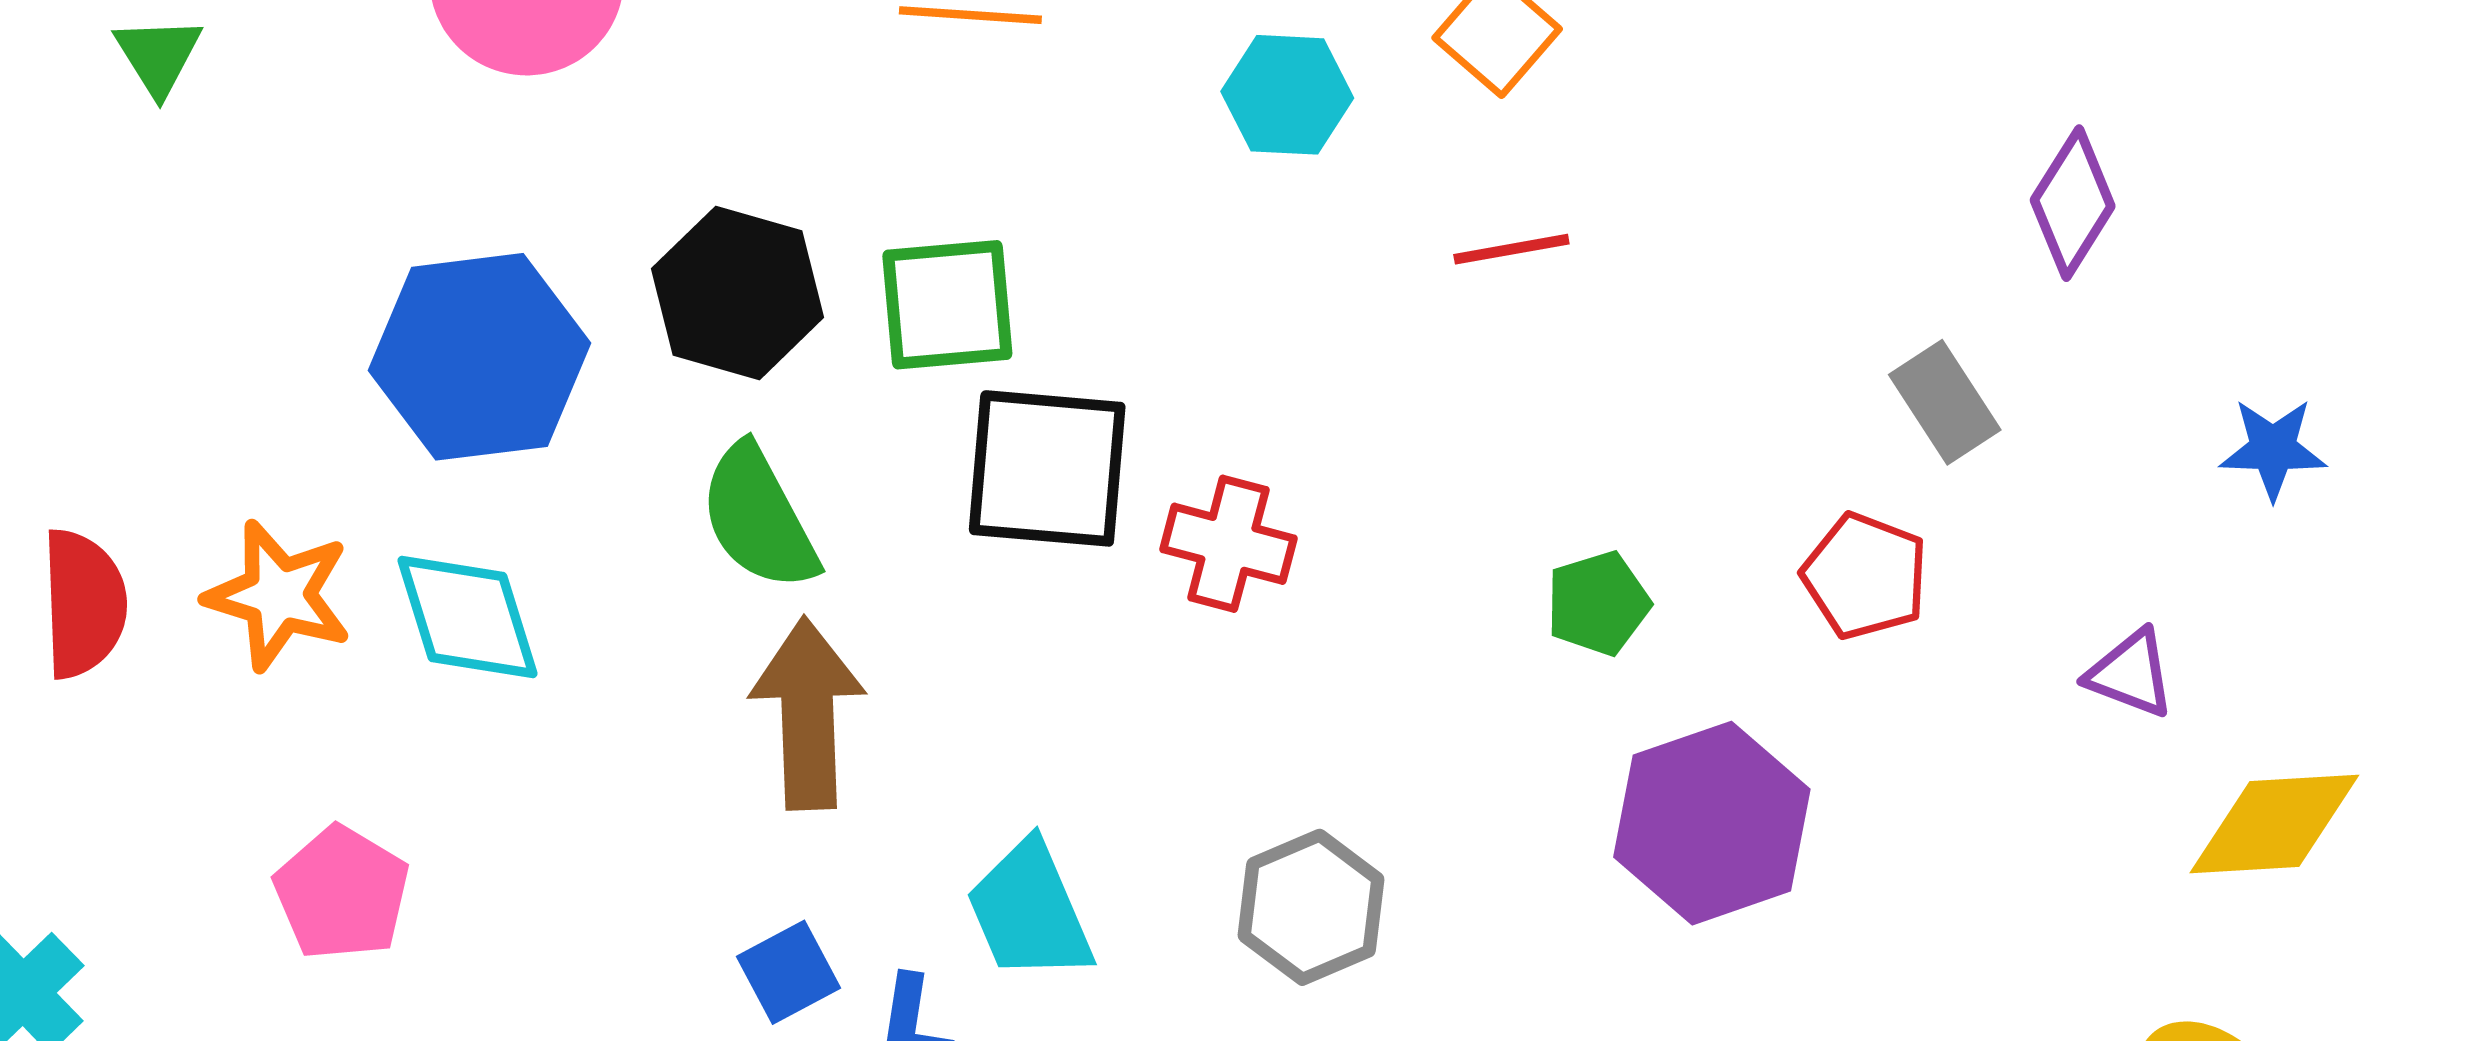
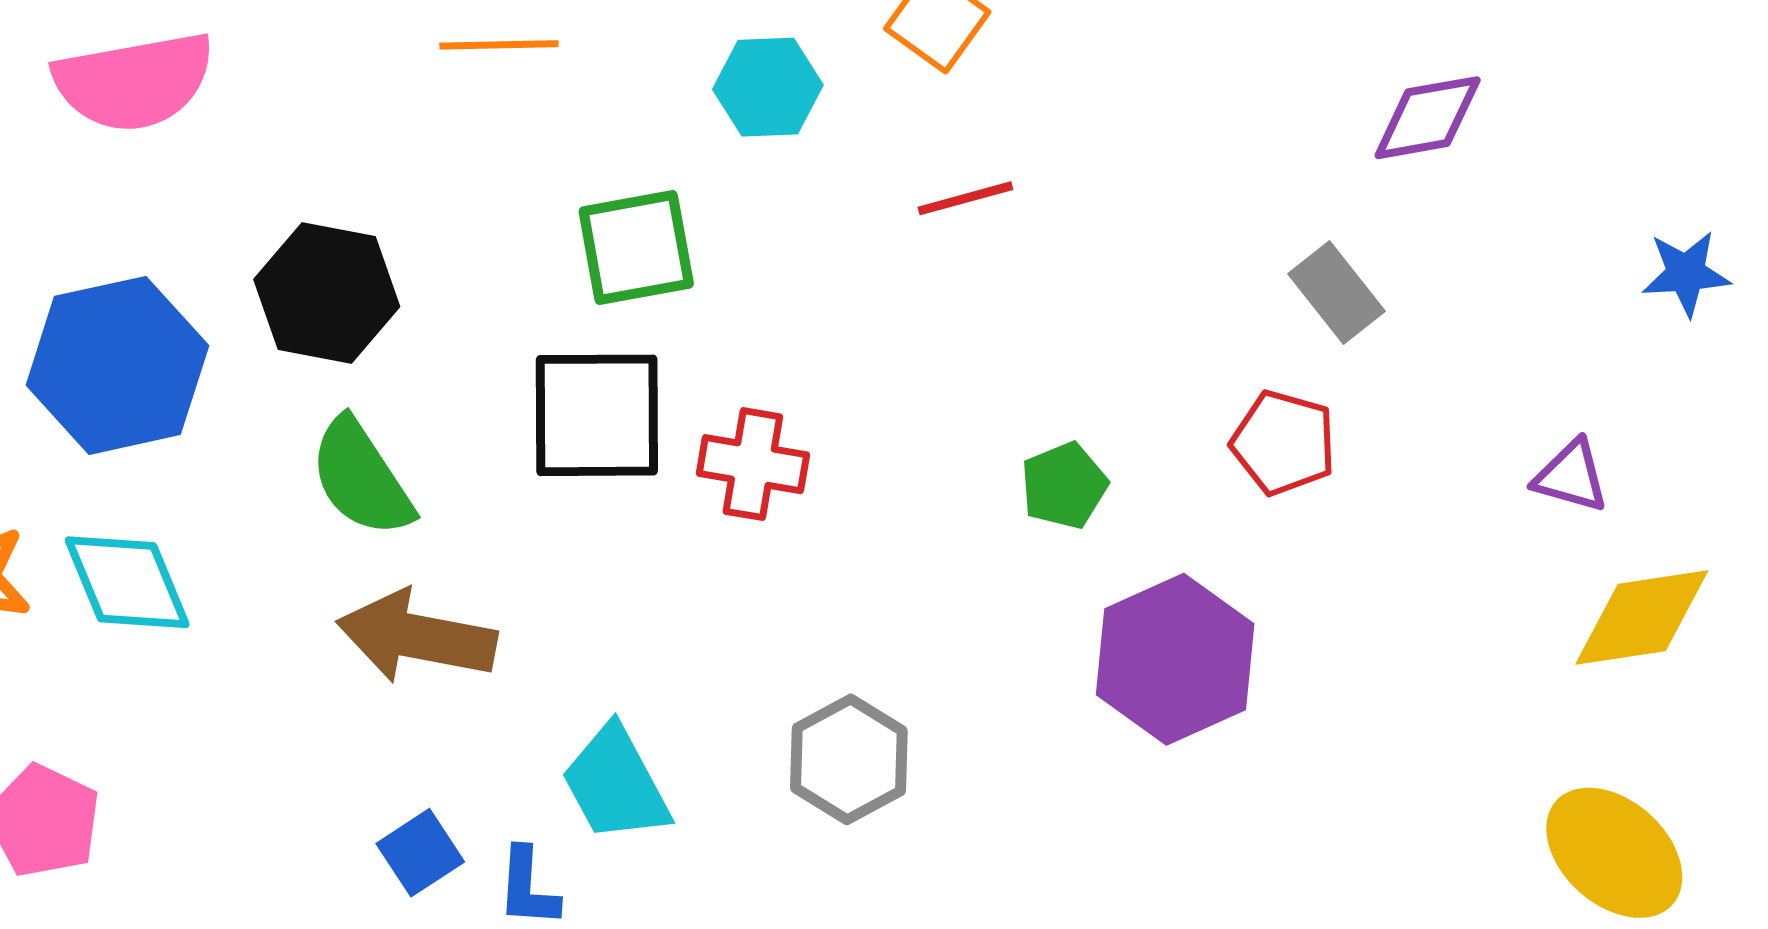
purple diamond: (2073, 203) -> (1428, 118), turned 53
green square: (947, 305) -> (636, 248), moved
blue star: (2273, 449) -> (1686, 273), moved
purple triangle: (2131, 674) -> (1571, 476), moved
brown arrow: (808, 714) -> (417, 637), turned -72

